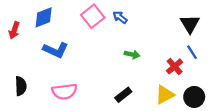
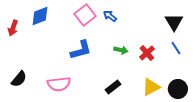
blue L-shape: (56, 50) -> (81, 50), moved, turned -40
red cross: (175, 66) -> (147, 53), moved
black semicircle: (21, 86) -> (19, 79), turned 42

